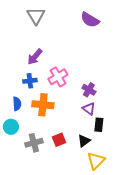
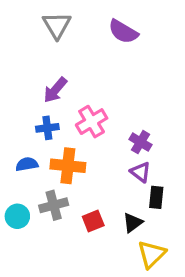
purple semicircle: (90, 20) -> (123, 32), moved
blue semicircle: (17, 104) -> (27, 164), turned -96
cyan circle: (11, 127) -> (17, 216), moved
gray cross: (34, 143) -> (54, 205), moved

